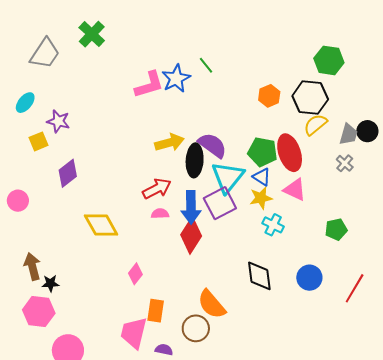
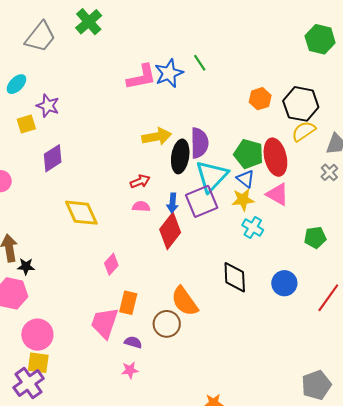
green hexagon: (329, 60) -> (320, 39), moved
purple semicircle: (213, 145) -> (199, 143), turned 48
red arrow: (157, 189) -> (140, 181), size x0.7
blue arrow: (191, 207) -> (172, 203), size x0.6

